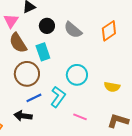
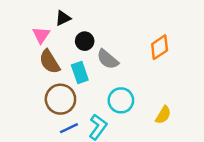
gray semicircle: (73, 30) -> (108, 59), moved
yellow semicircle: (112, 87) -> (163, 115), turned -70

